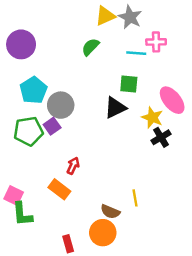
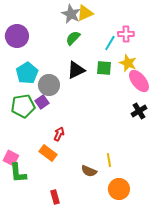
gray star: (130, 17) -> (71, 14), moved
cyan line: (136, 53) -> (110, 43), turned -63
black triangle: (115, 108) -> (76, 70), moved
yellow star: (152, 117) -> (128, 63), moved
black cross: (161, 137) -> (139, 111), moved
orange circle: (103, 233) -> (119, 189), moved

